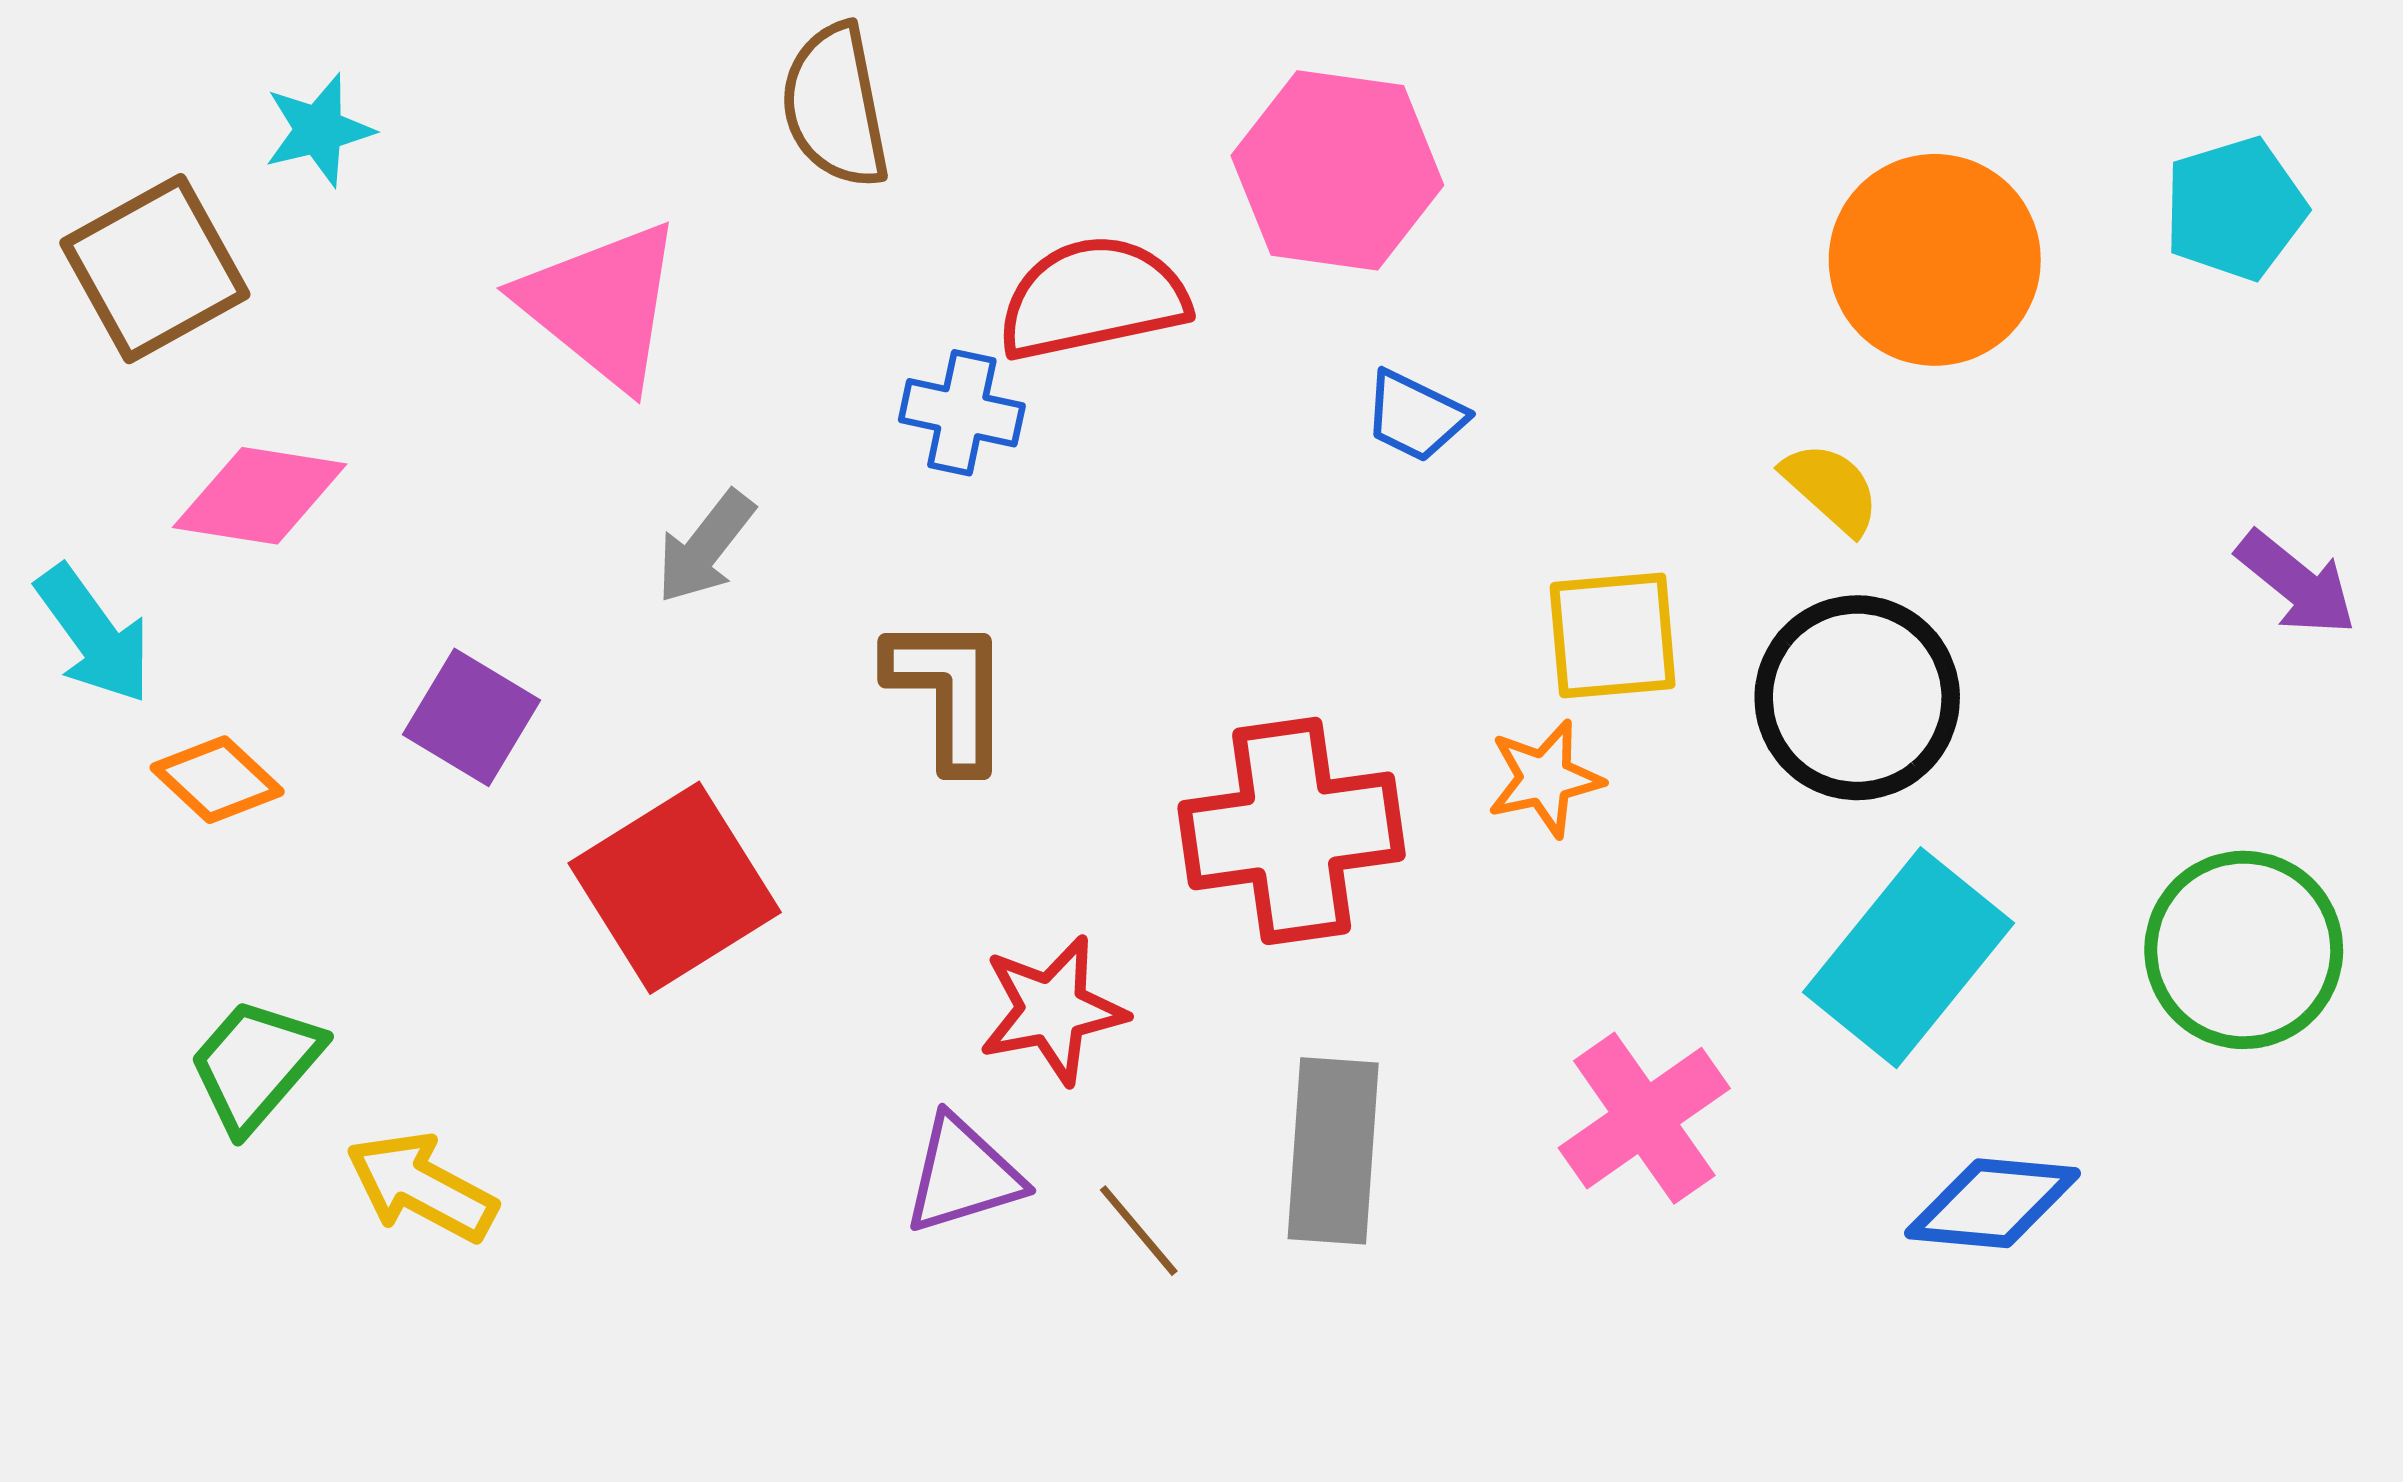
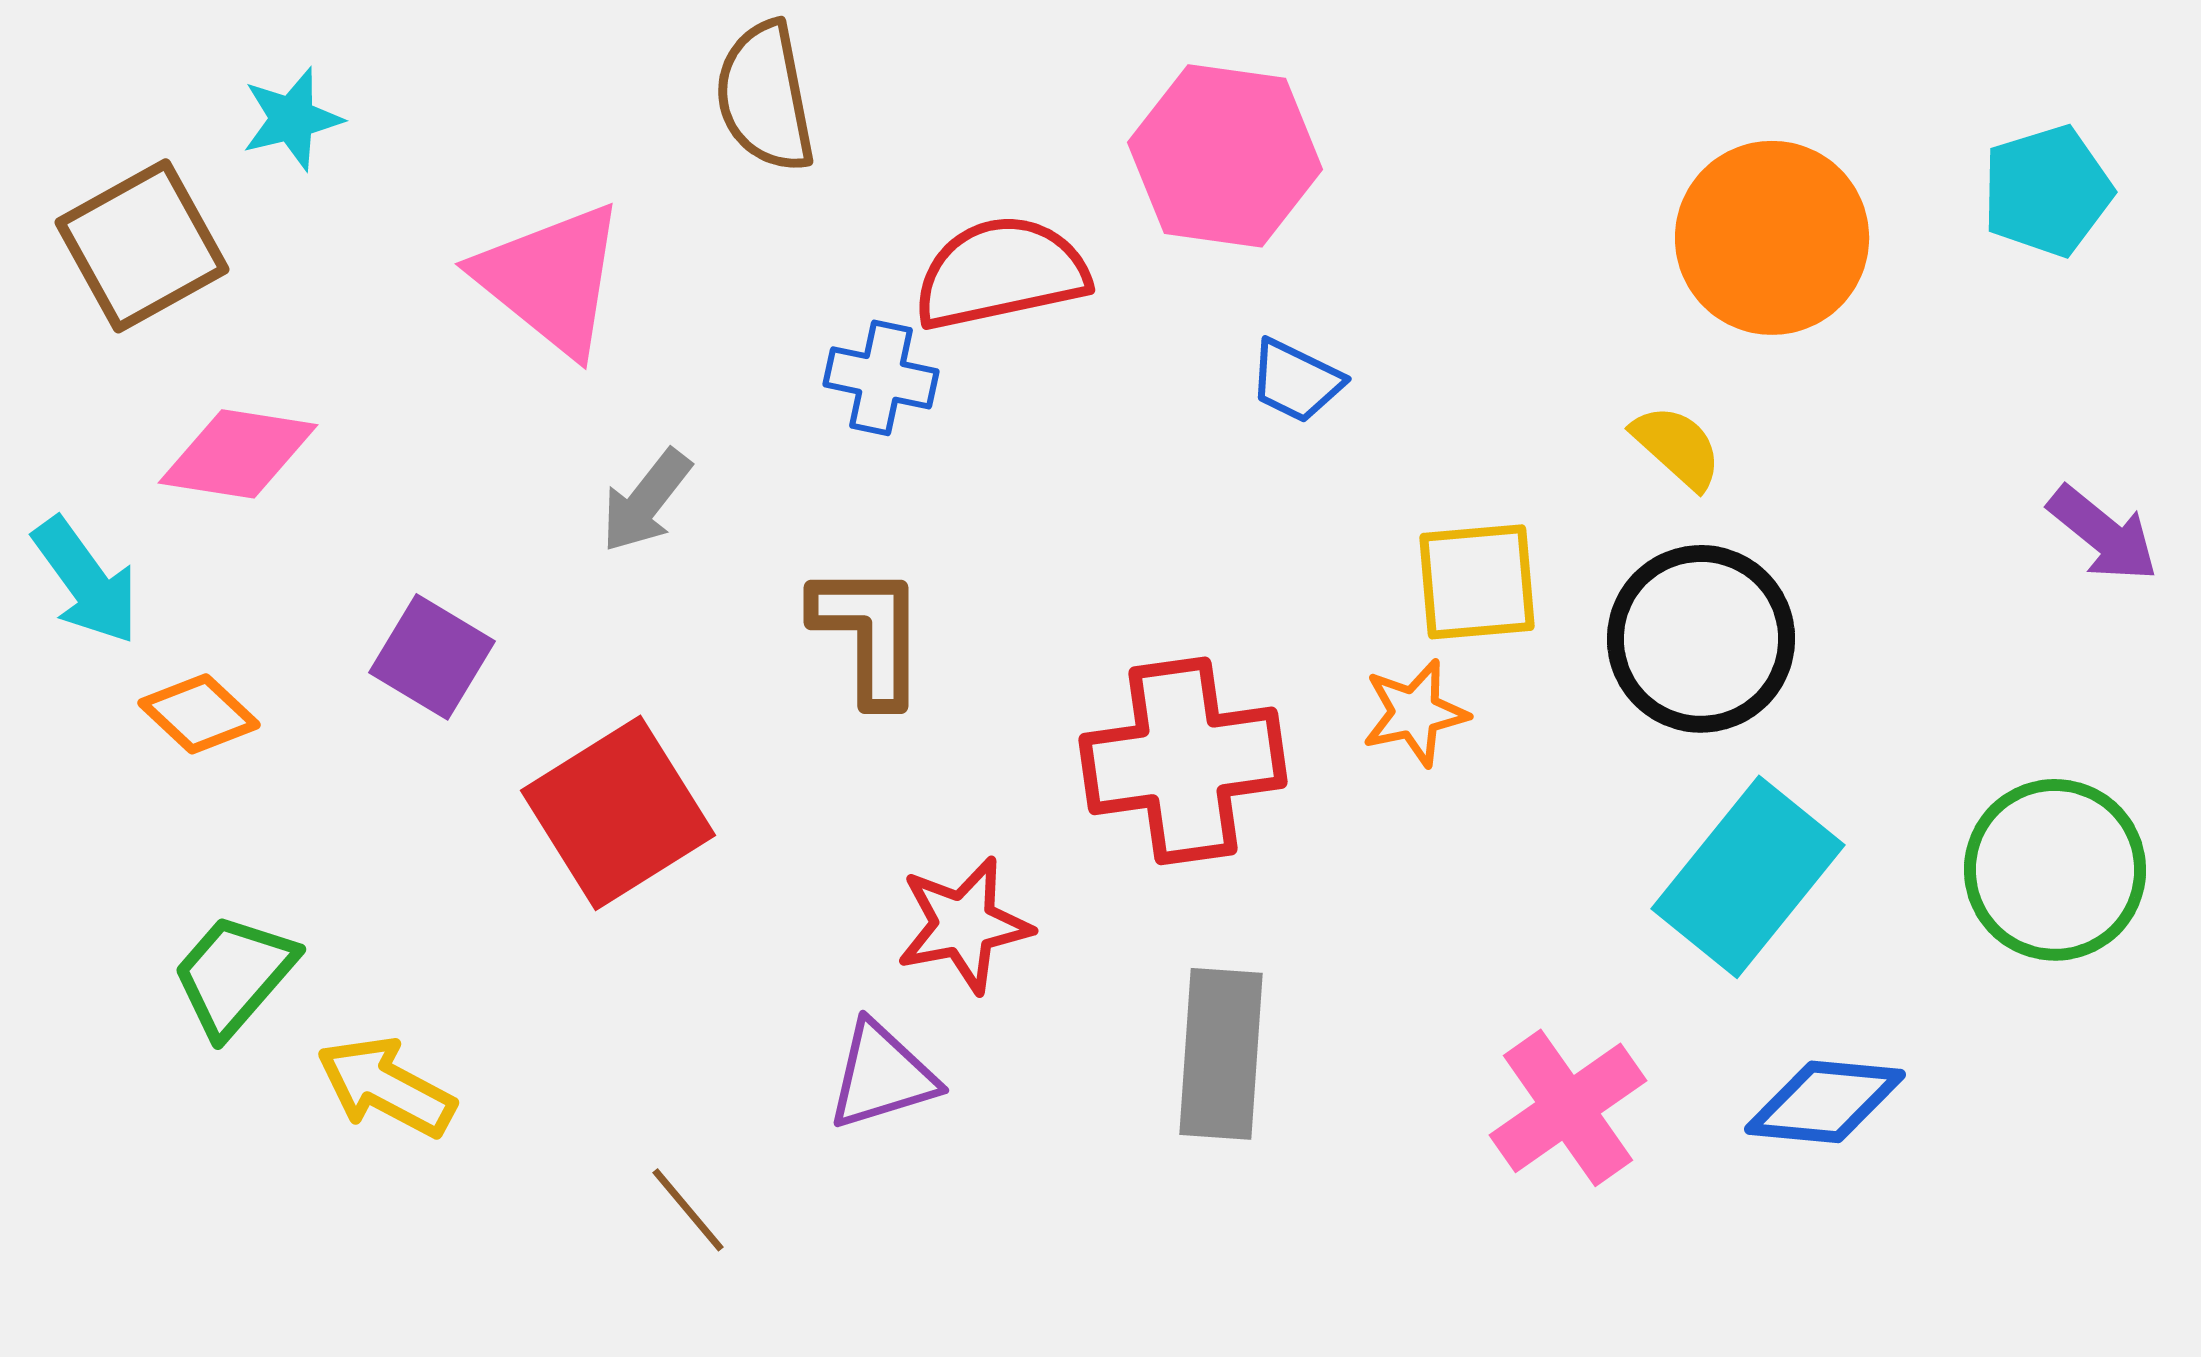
pink cross: (1644, 1118) -> (1568, 1108), moved
brown line: (1139, 1231) -> (688, 1210), moved

